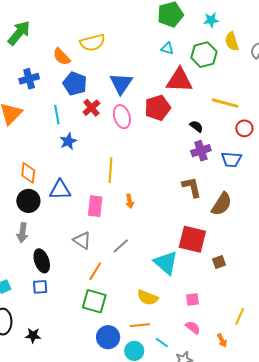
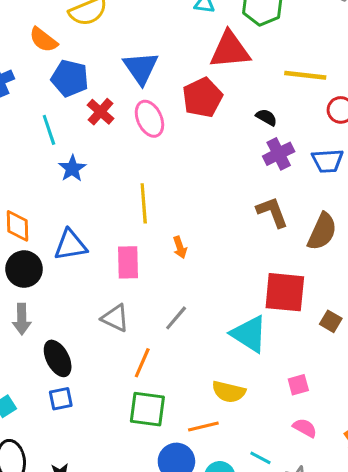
brown square: (219, 262) -> (331, 321), turned -32
orange line: (140, 325) -> (203, 427), moved

